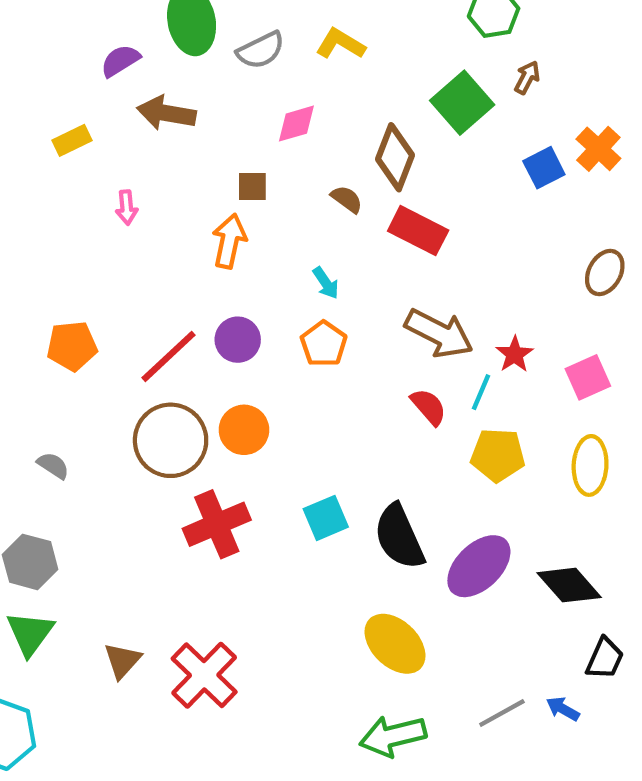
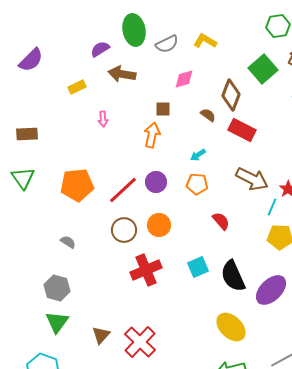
cyan arrow: (326, 283) -> (198, 155), turned 91
orange pentagon: (324, 344) -> (197, 184), turned -30
orange pentagon: (72, 346) -> (77, 185), size x1.4
red semicircle: (429, 407) -> (221, 221), moved
brown circle: (171, 440) -> (124, 230), size x0.7

